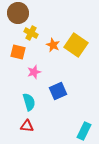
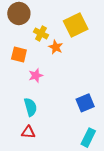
yellow cross: (31, 33) -> (41, 33), moved
yellow square: (76, 45) -> (76, 25), moved, turned 30
blue square: (58, 91) -> (85, 103), moved

